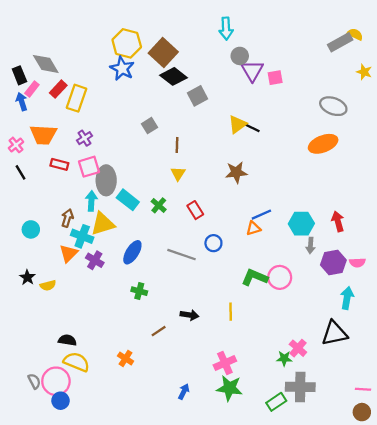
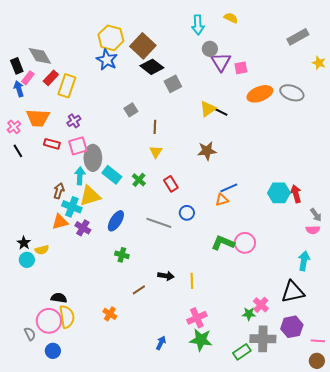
yellow semicircle: (355, 34) -> (231, 18), moved
orange ellipse: (323, 144) -> (260, 94), moved
cyan hexagon: (301, 224) -> (279, 193), moved
cyan circle: (31, 229) -> (27, 260), moved
gray arrow: (310, 245) -> (316, 215), moved, turned -40
orange triangle: (68, 253) -> (60, 222), turned 30
purple hexagon: (333, 263) -> (292, 327), moved
yellow line: (231, 312) -> (192, 281), moved
yellow semicircle: (76, 362) -> (67, 317), turned 60
pink circle: (56, 381) -> (49, 321), moved

